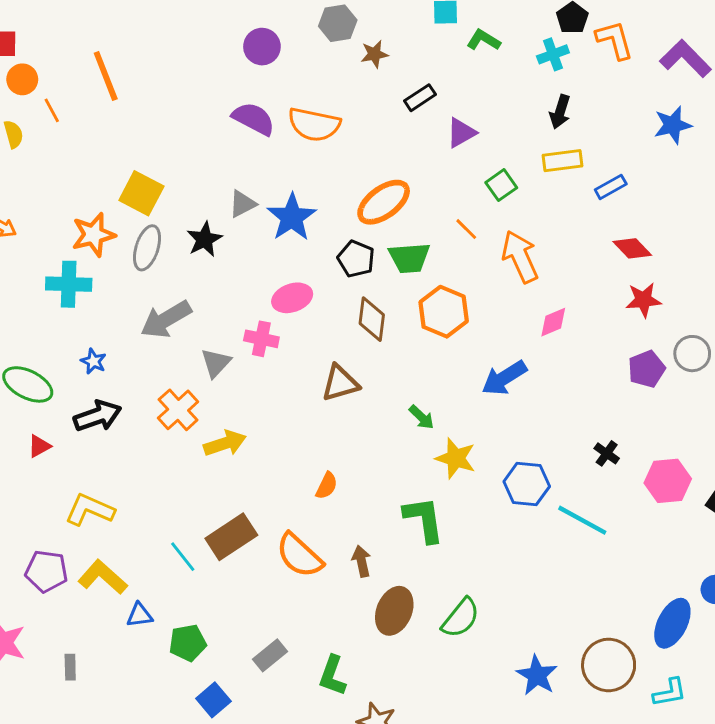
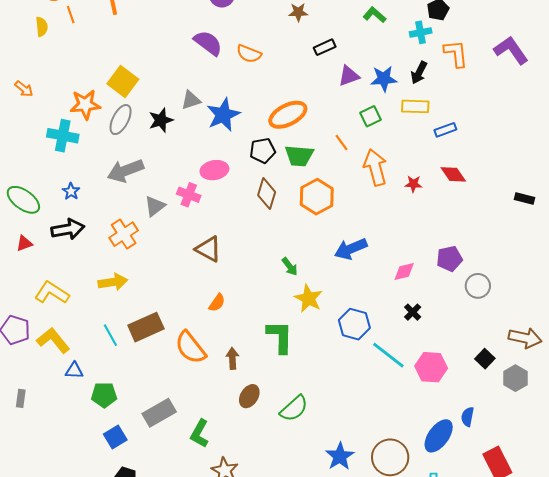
orange L-shape: (615, 40) -> (456, 54), moved
orange semicircle: (314, 125) -> (249, 54), size x0.7
blue star: (673, 125) -> (384, 79), moved
black pentagon: (356, 259) -> (263, 151), turned 30
red star: (643, 300) -> (413, 184), moved, size x0.7
pink diamond: (553, 322) -> (404, 271), moved
gray circle: (692, 354) -> (478, 286), moved
brown triangle: (340, 383) -> (208, 249), moved, turned 36
yellow arrow: (225, 443) -> (113, 282), moved
pink hexagon: (668, 481) -> (431, 367), moved
brown ellipse: (394, 611) -> (249, 396), size x0.7
gray rectangle: (270, 655) -> (159, 413), size x1.4

